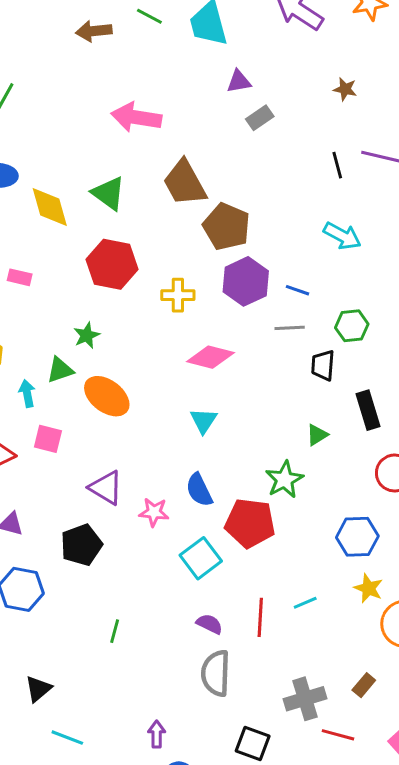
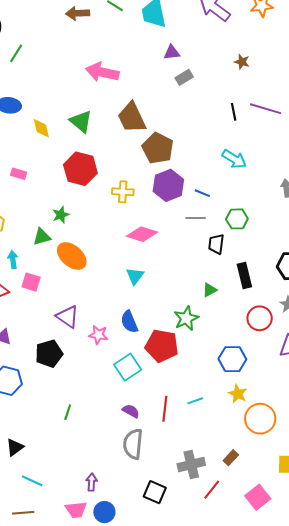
yellow diamond: (50, 207) -> (41, 128), size x0.7
cyan arrow: (27, 393) -> (13, 260), moved
red line: (338, 735) -> (212, 490), turned -70

